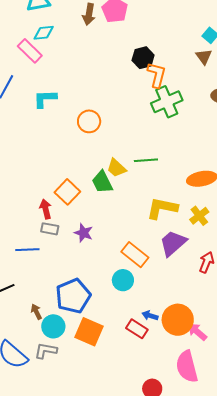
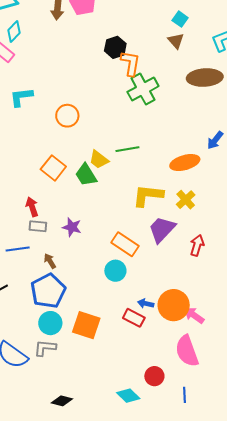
cyan diamond: (44, 33) -> (14, 31), turned -35
orange square: (67, 192) -> (53, 168), moved
blue pentagon: (73, 296) -> (48, 291), moved
brown arrow: (36, 312) -> (50, 261), moved

